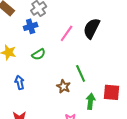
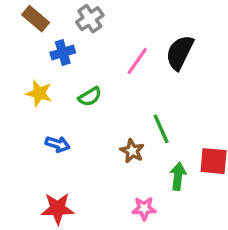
blue cross: (31, 26) -> (63, 53), moved
blue arrow: (20, 82) -> (58, 144), turned 120

